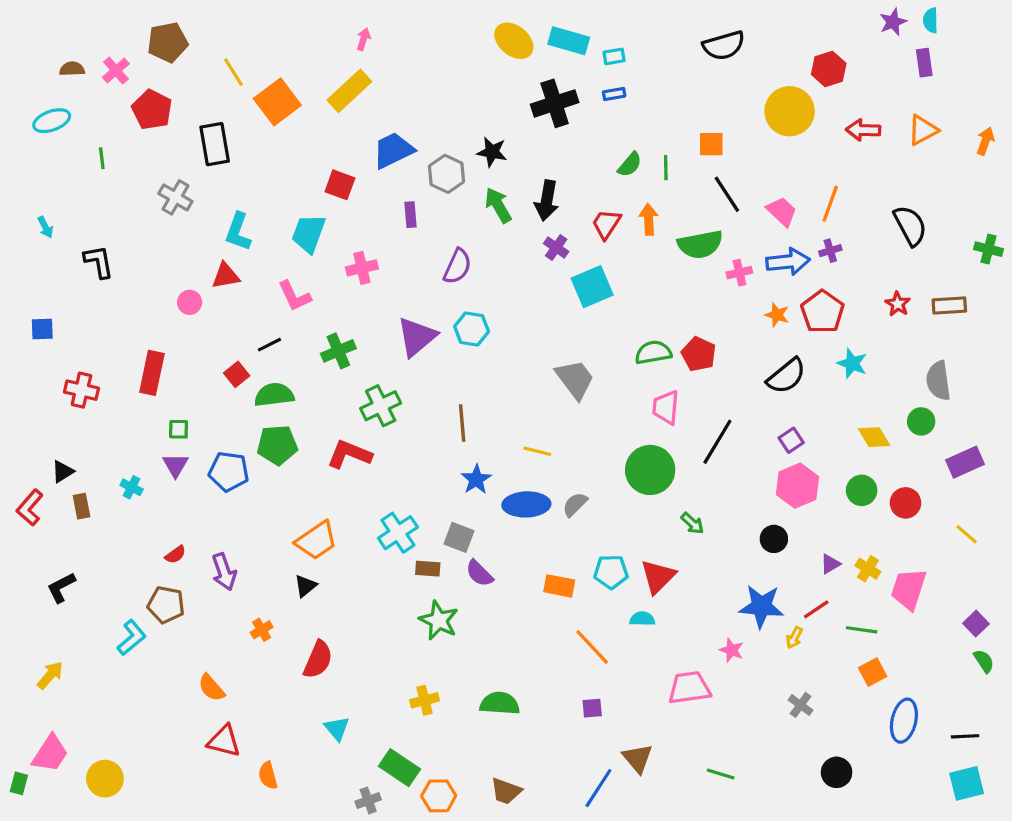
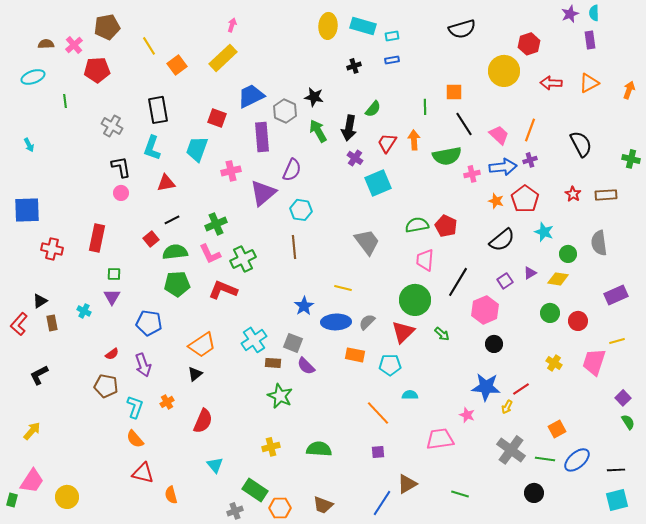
yellow ellipse: (514, 41) -> (328, 26), turned 55
orange square: (277, 102) -> (177, 65), size x0.7
black cross: (555, 103) -> (354, 66), size x0.5
red pentagon: (152, 110) -> (97, 70), turned -30
black rectangle: (215, 144) -> (158, 110), moved
green semicircle: (630, 164) -> (373, 109), moved
purple rectangle: (410, 215) -> (262, 137), size x1.8
black L-shape: (99, 262) -> (121, 167), moved
red triangle: (226, 276) -> (166, 183), moved
pink L-shape: (295, 296) -> (210, 254), moved
blue square: (42, 329) -> (27, 210), size x1.8
purple triangle: (417, 337) -> (263, 193), moved
green circle: (921, 421) -> (568, 254), moved
brown line: (462, 423) -> (294, 247), moved
yellow diamond: (874, 437) -> (558, 279), turned -50
blue pentagon: (229, 472) -> (149, 323), moved
pink hexagon: (797, 486) -> (485, 310), moved
yellow line: (967, 534) -> (617, 341), turned -56
purple triangle: (830, 564) -> (530, 273), moved
red triangle: (658, 577) -> (403, 332), moved
orange rectangle: (559, 586) -> (355, 355), moved
pink trapezoid: (909, 589) -> (594, 362), moved
green line: (862, 630) -> (545, 459), moved
cyan L-shape: (132, 638) -> (135, 407), moved, turned -30
gray cross: (801, 705) -> (511, 450), size x1.8
blue ellipse: (904, 721) -> (577, 460), turned 36
brown triangle: (638, 758) -> (407, 484), turned 40

